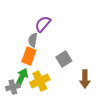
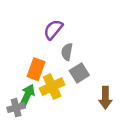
gray semicircle: (33, 40) -> (67, 52), moved
yellow cross: (40, 81) -> (52, 87), moved

